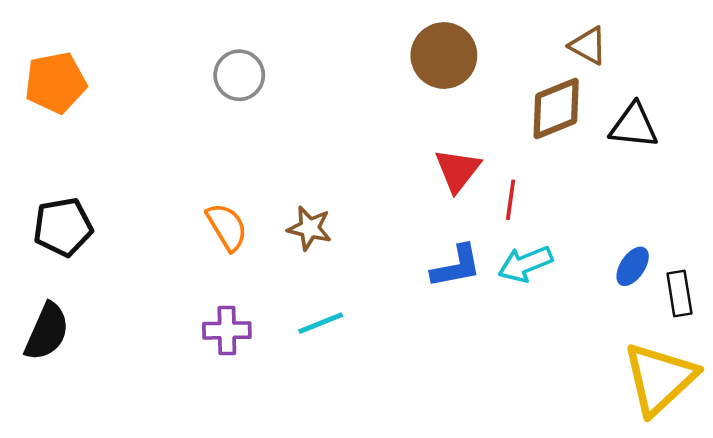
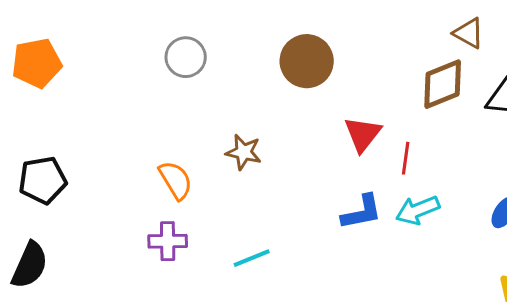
brown circle: (444, 55) -> (307, 61), moved
brown star: (310, 228) -> (244, 152), moved
purple cross: (227, 330) -> (168, 241), moved

